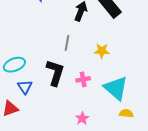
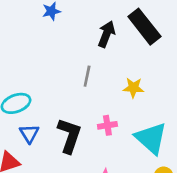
black L-shape: (55, 73) -> (69, 136), moved

